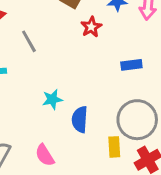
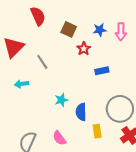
blue rectangle: (131, 65) -> (102, 71), moved
yellow rectangle: (114, 147) -> (97, 131), moved

